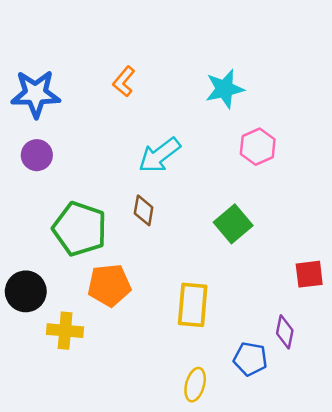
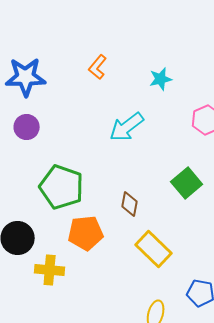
cyan star: (225, 89) -> (161, 79), moved, size x0.7
brown diamond: (144, 210) -> (130, 204), moved
yellow rectangle: (193, 305) -> (154, 249), turned -51

